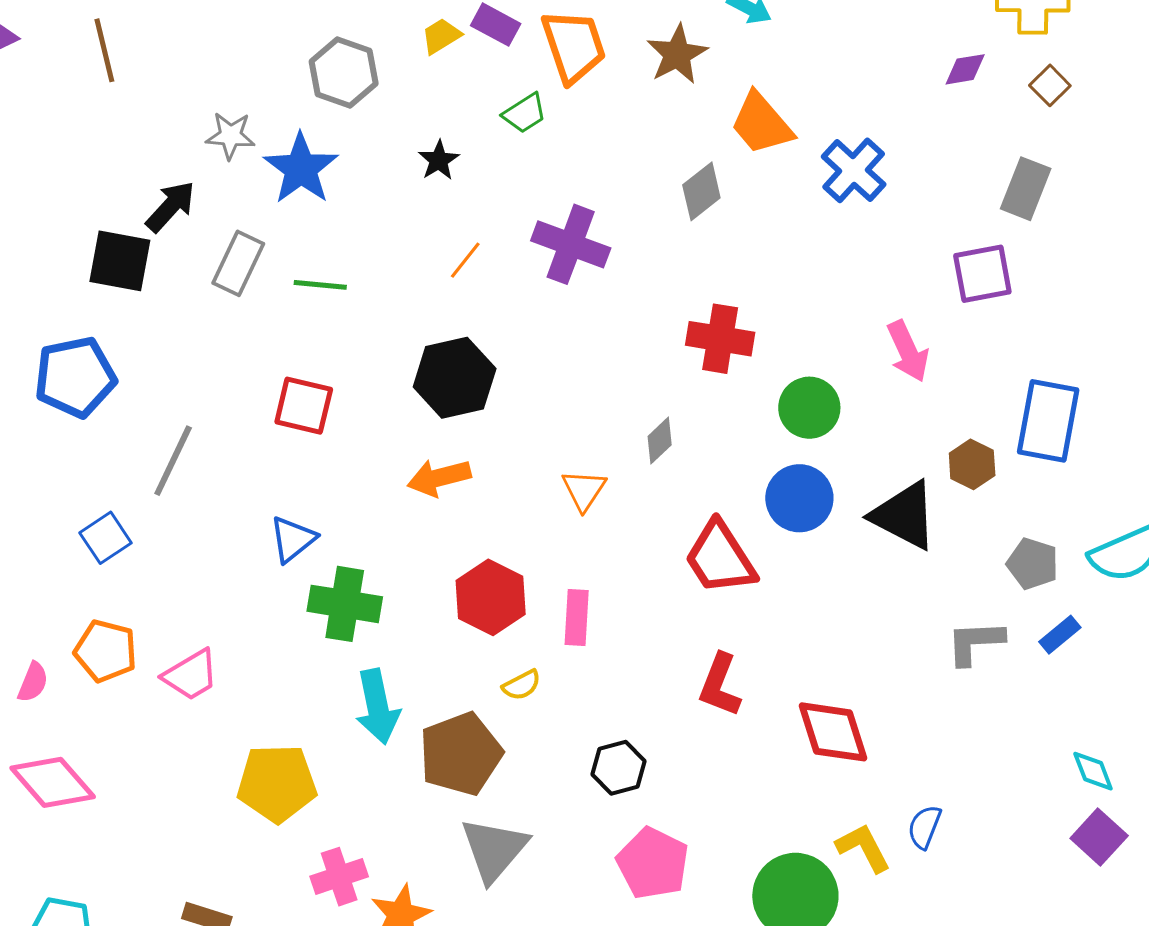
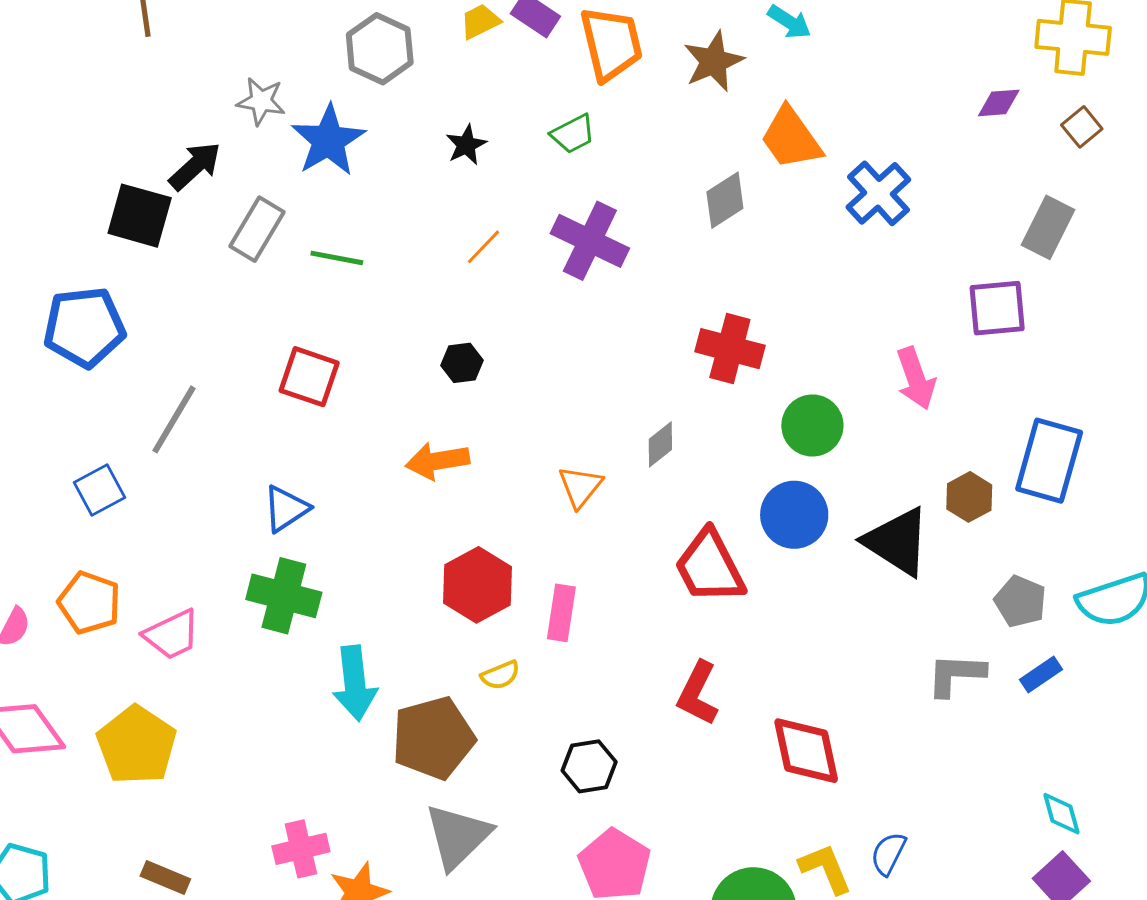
green trapezoid: (525, 113) -> (573, 134), moved
black hexagon: (455, 378) -> (462, 363), size x0.5
green cross: (345, 604) -> (284, 596), moved
yellow pentagon: (277, 783) -> (137, 745), moved, turned 30

